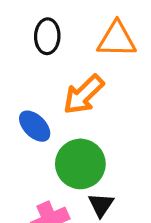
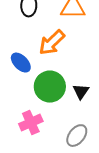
black triangle: (101, 205) -> (81, 92), moved

